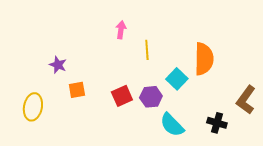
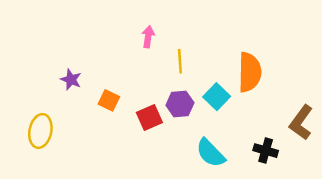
orange square: (77, 90) -> (109, 100), moved, turned 36
purple hexagon: (151, 97) -> (180, 104), moved

